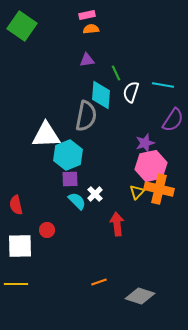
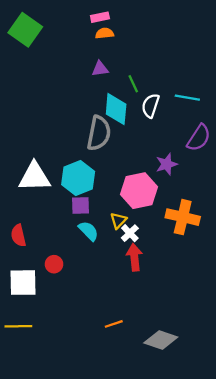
white triangle: (46, 135) -> (34, 177), moved
pink hexagon: (151, 166) -> (139, 191), moved
yellow triangle: (137, 192) -> (118, 221), moved
white cross: (95, 194) -> (130, 233), moved

